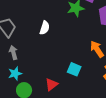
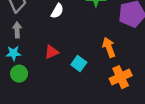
red triangle: (51, 84) -> (52, 52), moved

